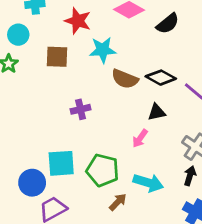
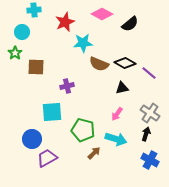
red star: (78, 21) -> (65, 22), turned 30
brown square: (57, 57) -> (36, 67), moved
pink arrow: (140, 138) -> (117, 114), moved
cyan square: (61, 163) -> (52, 112), moved

